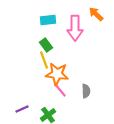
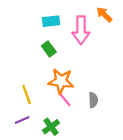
yellow line: (44, 60) -> (27, 94), moved

